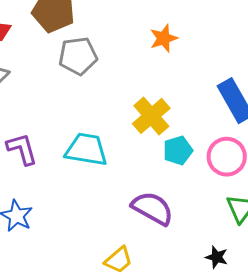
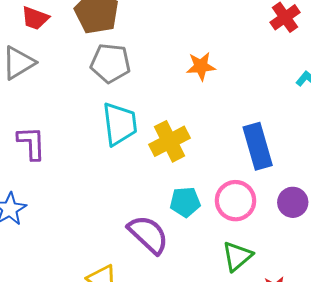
cyan trapezoid: (86, 150) -> (120, 124), moved, turned 60
cyan pentagon: (178, 150) -> (185, 202), moved

